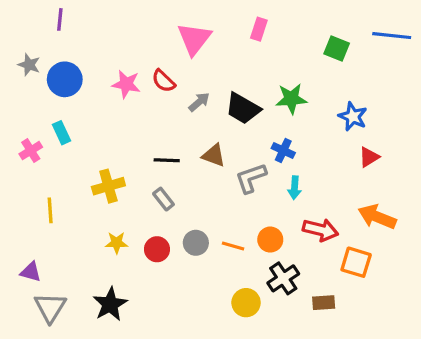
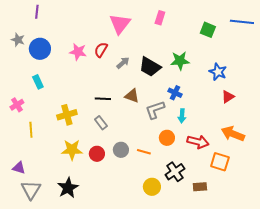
red semicircle: (163, 81) -> (101, 50), turned 77
pink cross: (31, 151) -> (17, 105), moved
orange circle: (270, 240) -> (167, 138), moved
yellow star: (117, 243) -> (72, 150), size x1.5

